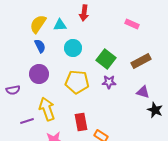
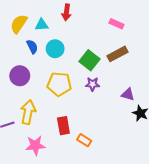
blue semicircle: (40, 46) -> (32, 47), moved
brown rectangle: (141, 61) -> (117, 54), moved
yellow arrow: (47, 109) -> (28, 112), turned 30

